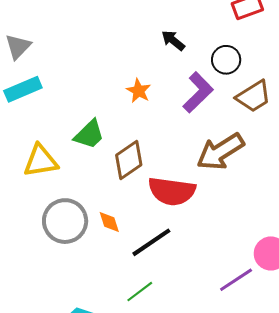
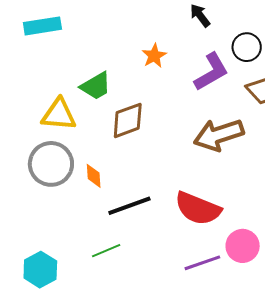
yellow triangle: (41, 161) -> (59, 115), moved
red semicircle: (172, 191) -> (198, 208), moved

